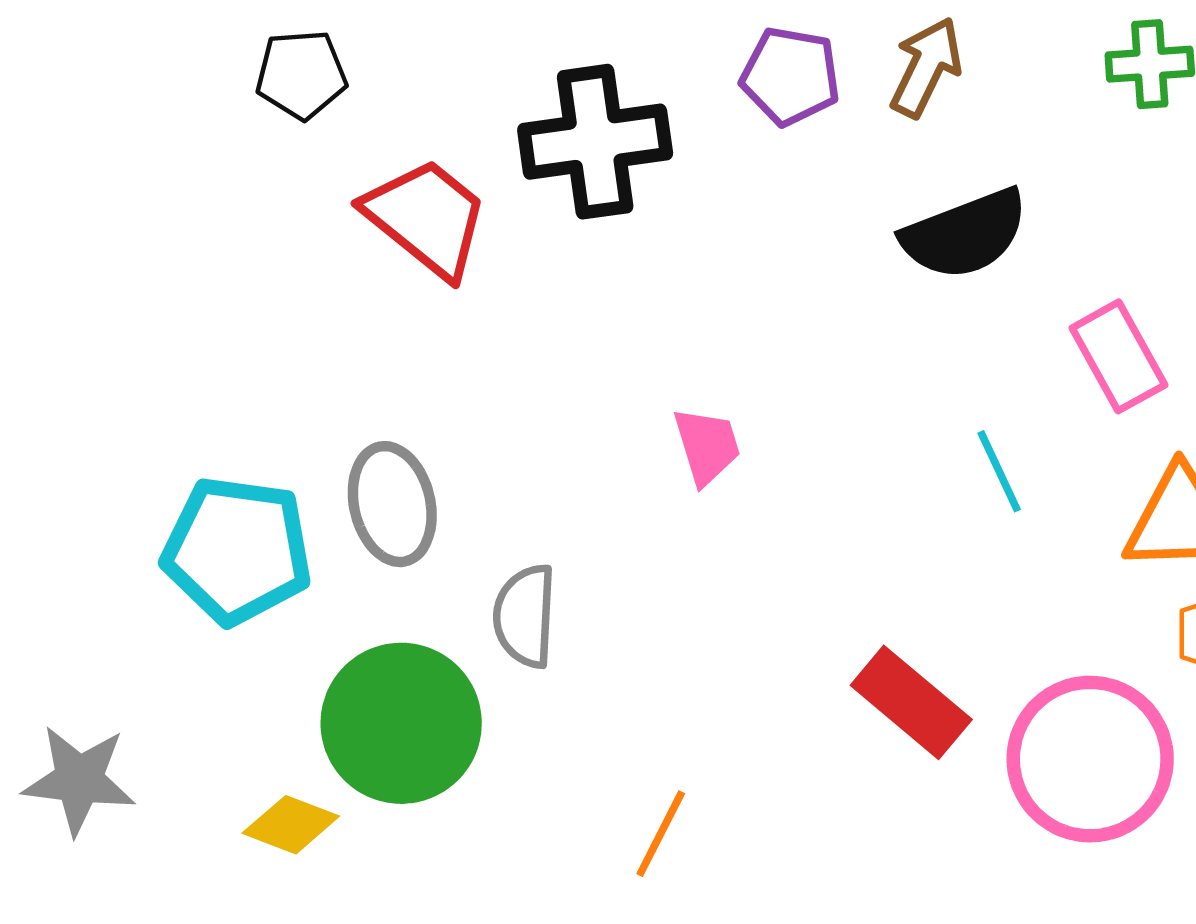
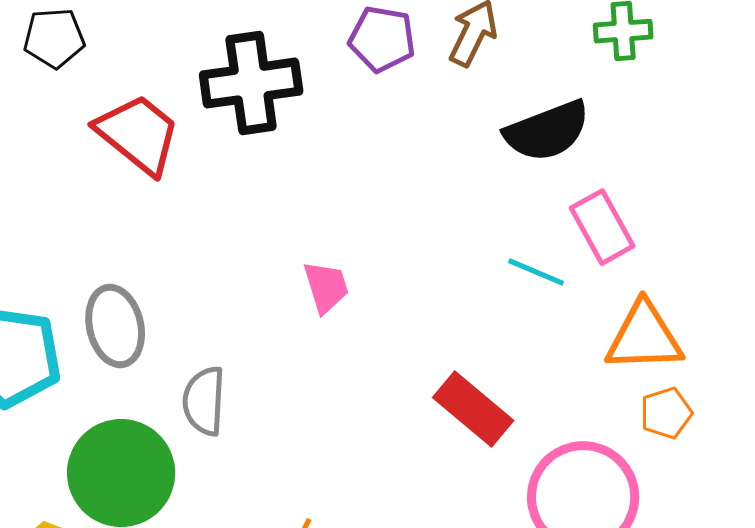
black semicircle: (965, 234) -> (547, 131), moved
cyan line: (999, 471) -> (536, 272), moved, turned -42
red rectangle: (911, 702) -> (473, 409), moved

